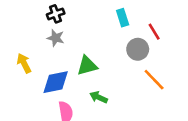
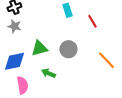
gray circle: (138, 49) -> (68, 49), moved
orange line: (154, 80) -> (106, 60), moved

